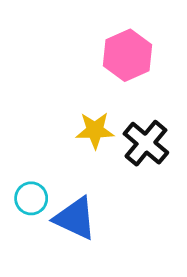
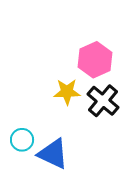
pink hexagon: (128, 55) -> (95, 60), moved

